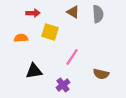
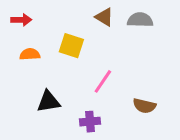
red arrow: (33, 13) -> (21, 20), moved
gray semicircle: (98, 14) -> (140, 20), turned -84
purple cross: (63, 85) -> (90, 122), turned 32

